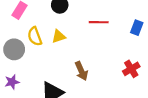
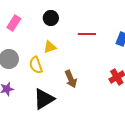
yellow semicircle: (35, 36) -> (36, 65), moved

